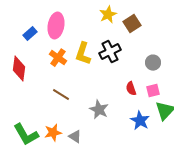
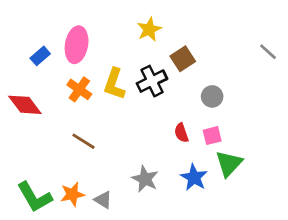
brown square: (132, 24) -> (183, 59), moved
red diamond: (19, 69) -> (25, 105), turned -45
gray star: (99, 110) -> (145, 179), moved

